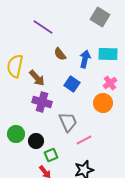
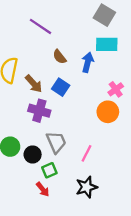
cyan rectangle: (108, 54) -> (107, 44), moved
blue square: (72, 84) -> (61, 87), moved
gray trapezoid: (68, 122) -> (56, 142), moved
pink line: (84, 140) -> (86, 153), turned -35

